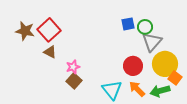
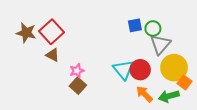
cyan triangle: (112, 90) -> (123, 70), moved

